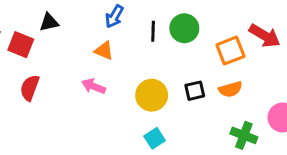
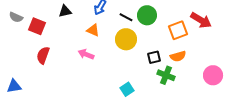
black triangle: (49, 22) -> (65, 11), moved
black line: (153, 31) -> (126, 17), turned -64
yellow circle: (152, 95) -> (126, 39), moved
green cross: (244, 135) -> (166, 75), moved

